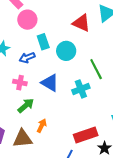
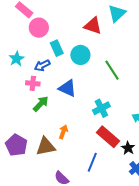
pink cross: (20, 83) -> (33, 83), moved
cyan cross: (81, 89) -> (101, 108), moved
green arrow: (26, 106) -> (41, 104), moved
red rectangle: (86, 135) -> (108, 137), turned 65

